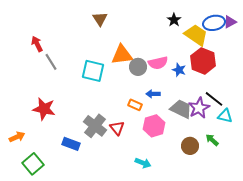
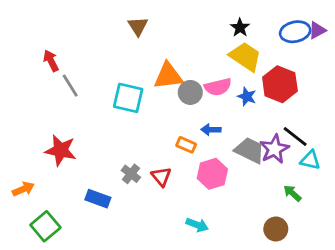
yellow trapezoid: (196, 35) -> (245, 57), moved
gray cross: (95, 126) -> (131, 174), size x0.6
brown circle: (190, 146) -> (276, 229), moved

